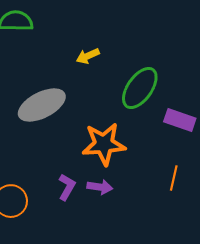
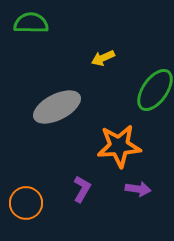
purple arrow: (100, 187) -> (138, 189), moved

